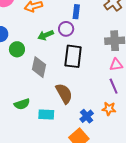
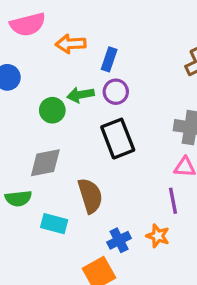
blue rectangle: (76, 12) -> (109, 59), moved
green circle: (17, 49) -> (52, 110), moved
black rectangle: (73, 56) -> (118, 139), turned -40
gray diamond: (39, 67) -> (45, 163), moved, turned 55

